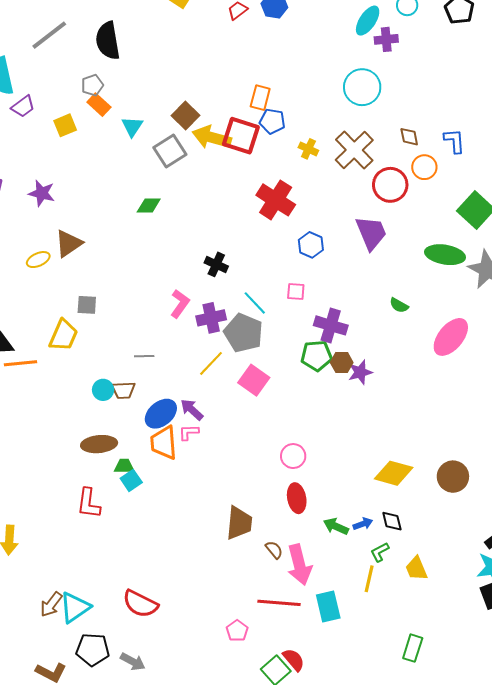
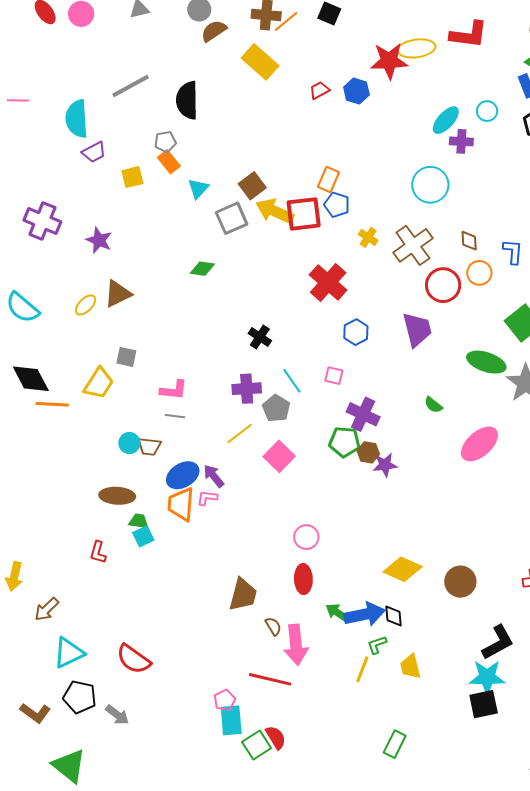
red square: (241, 136) -> (304, 214), turned -33
yellow ellipse: (38, 260) -> (86, 305), turned -30
pink L-shape: (180, 304) -> (174, 390), moved, turned 52
gray pentagon: (243, 333) -> (276, 408), size x0.7
red L-shape: (89, 503) -> (98, 552), size x0.7
blue arrow: (363, 524) -> (365, 614), size x2.0
brown arrow: (51, 604) -> (47, 609), moved
cyan rectangle: (328, 606) -> (231, 720), moved

